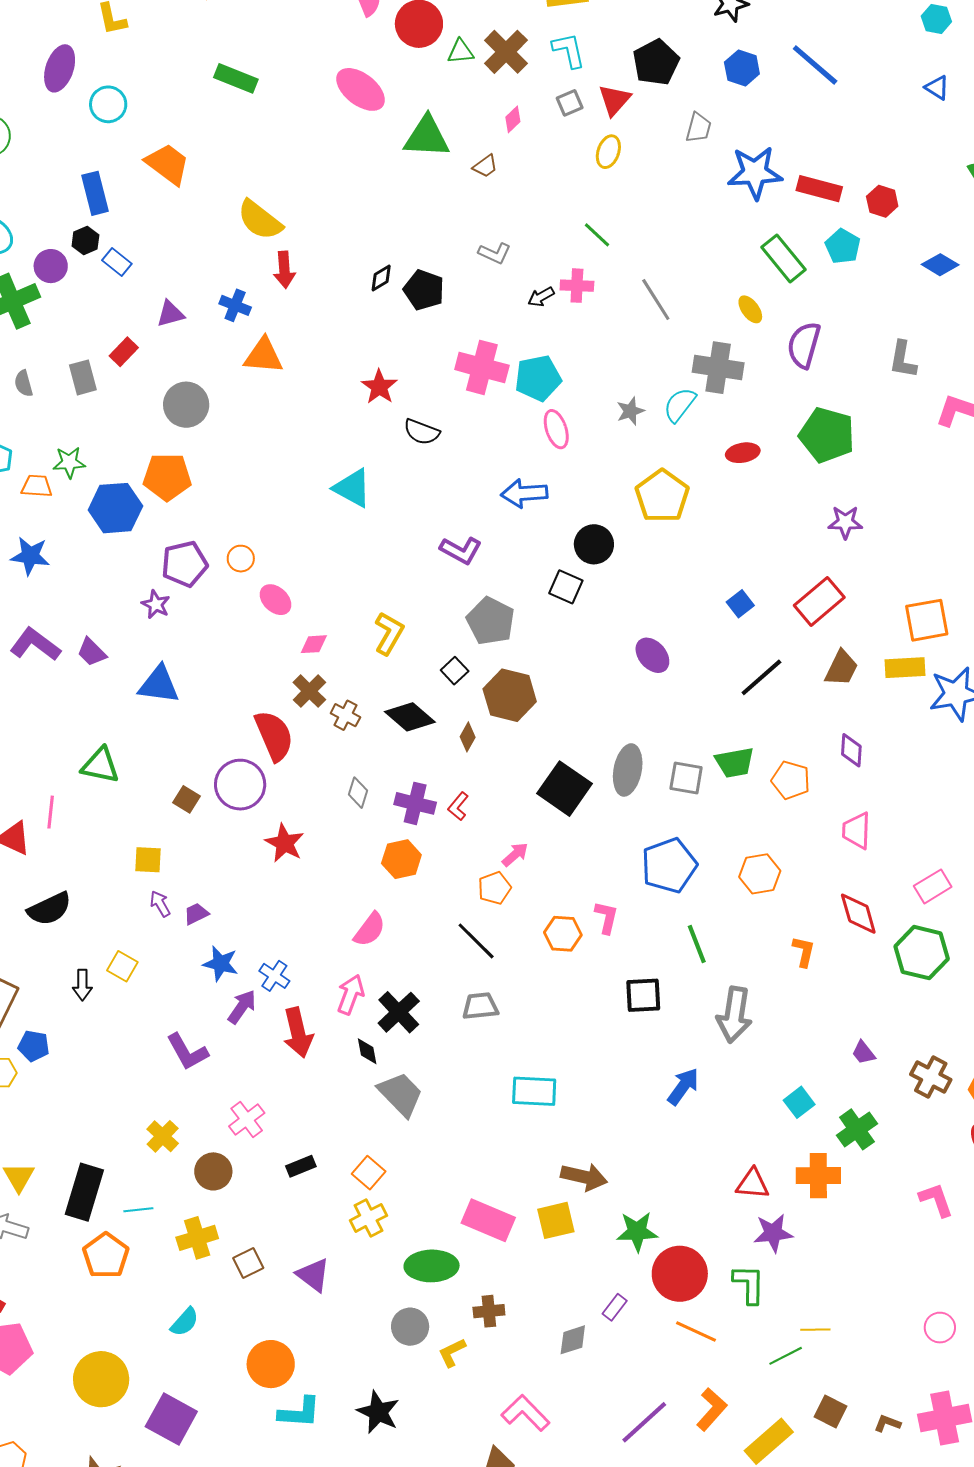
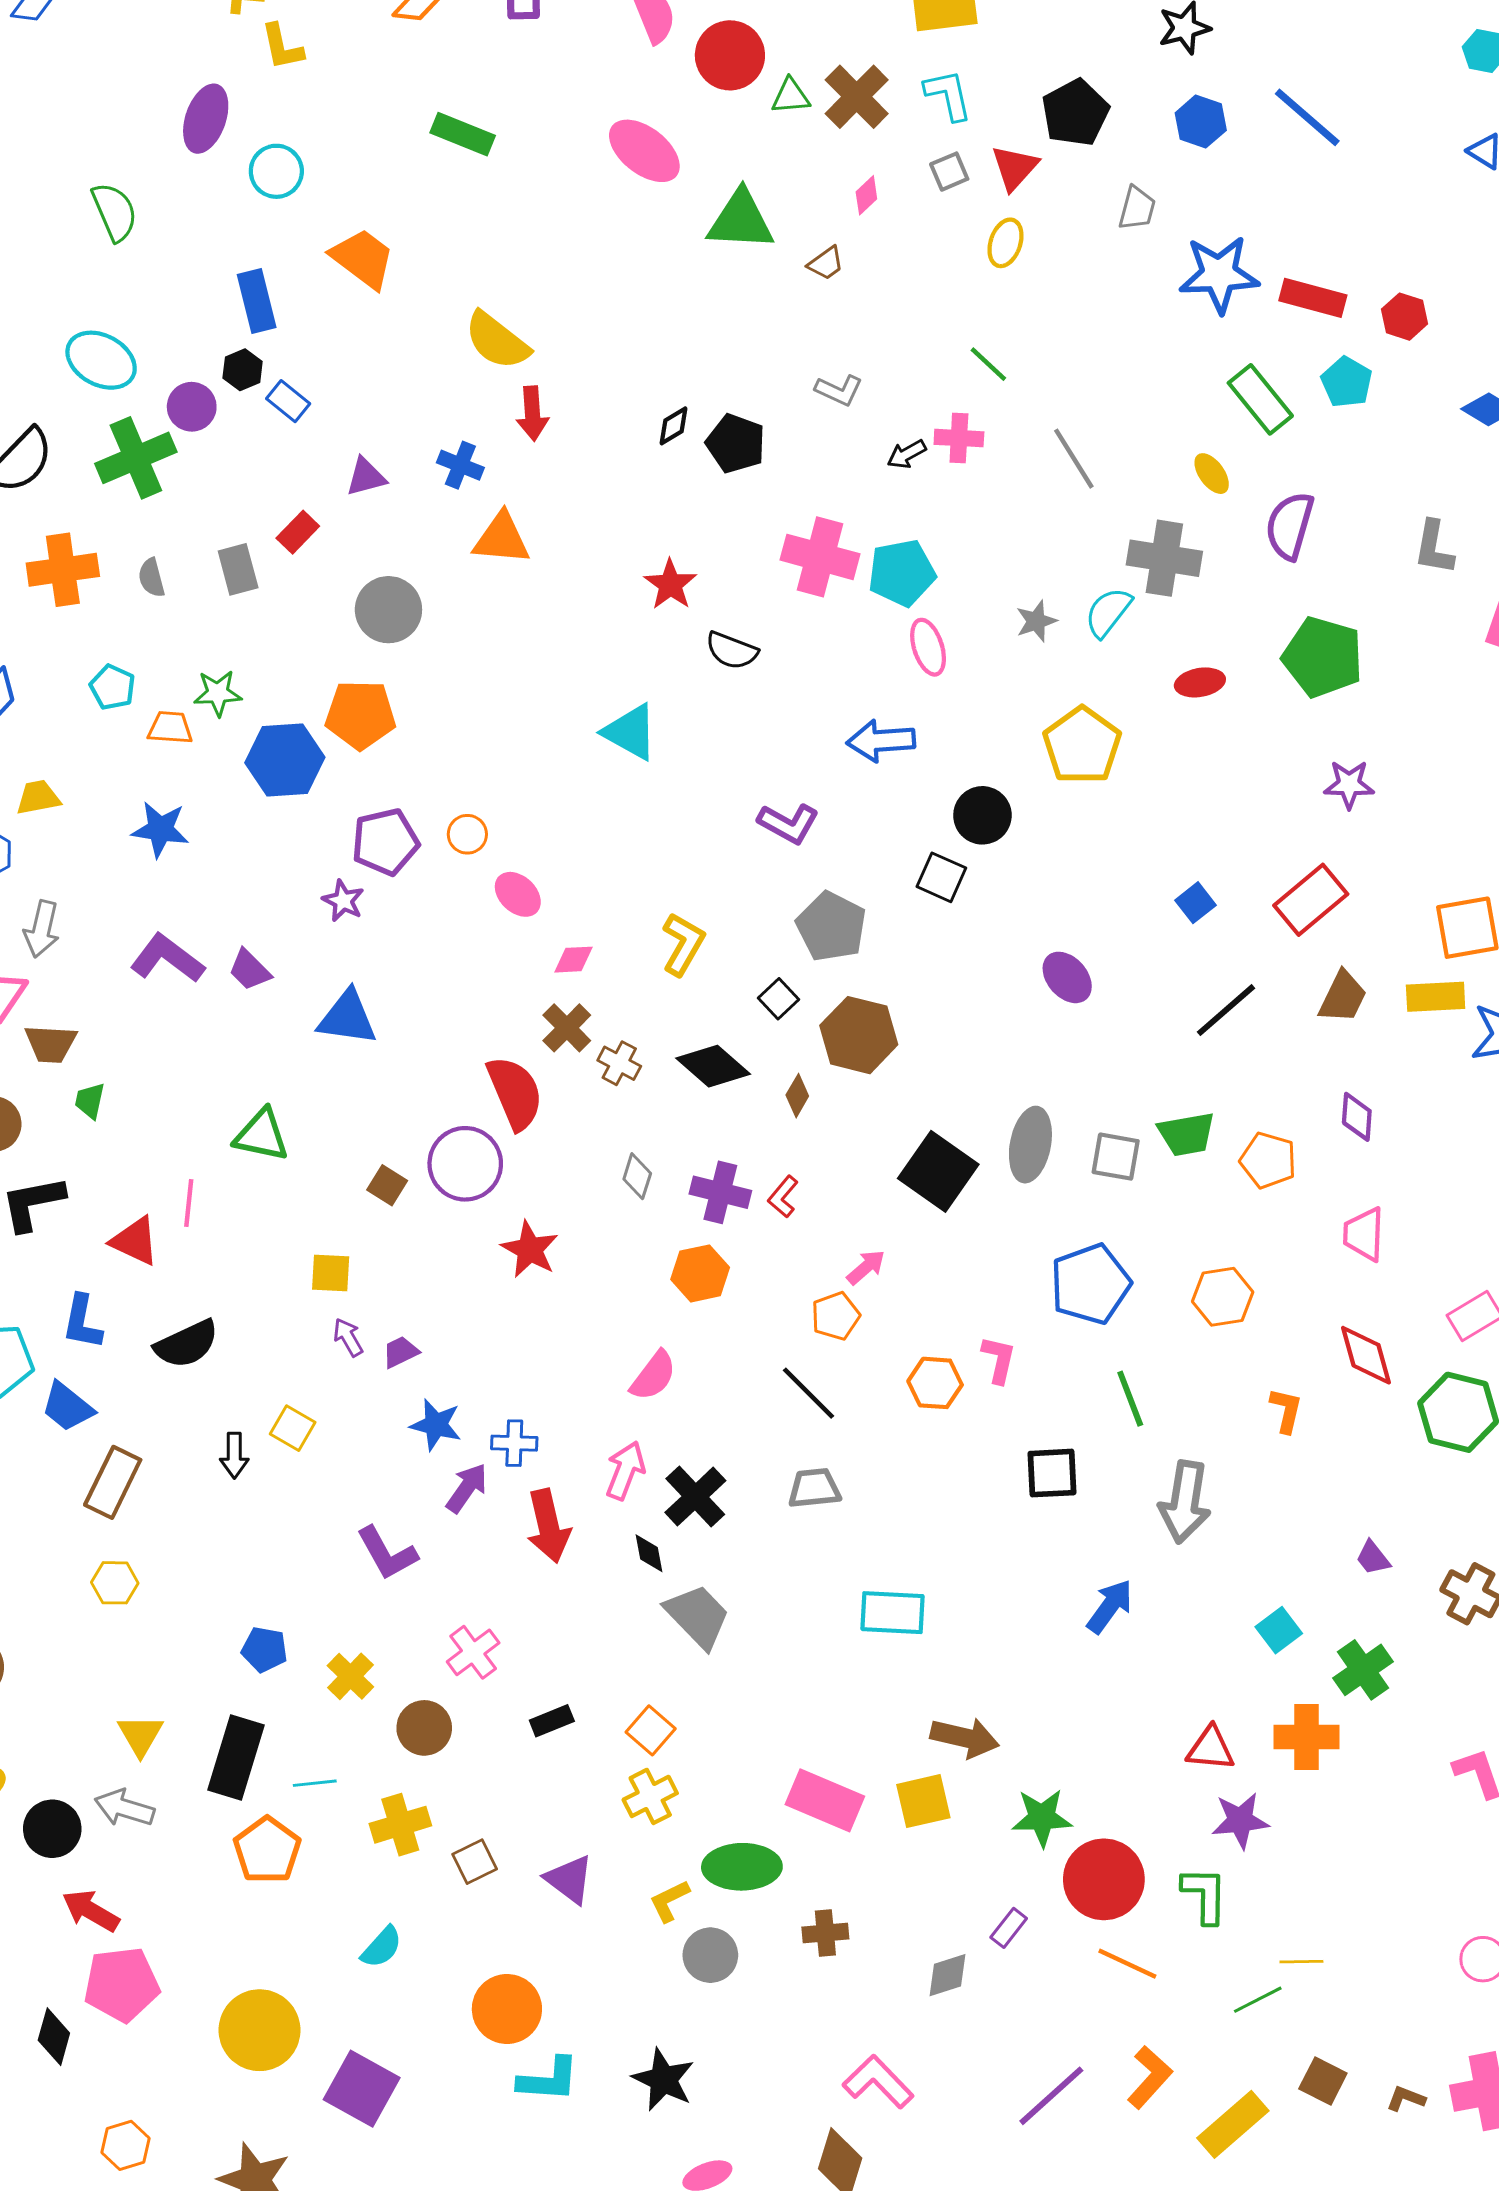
blue cross: (274, 976) -> (514, 1443), turned -32
blue pentagon: (34, 1046) -> (264, 1649), moved
yellow L-shape: (452, 1353) -> (669, 1901), moved

